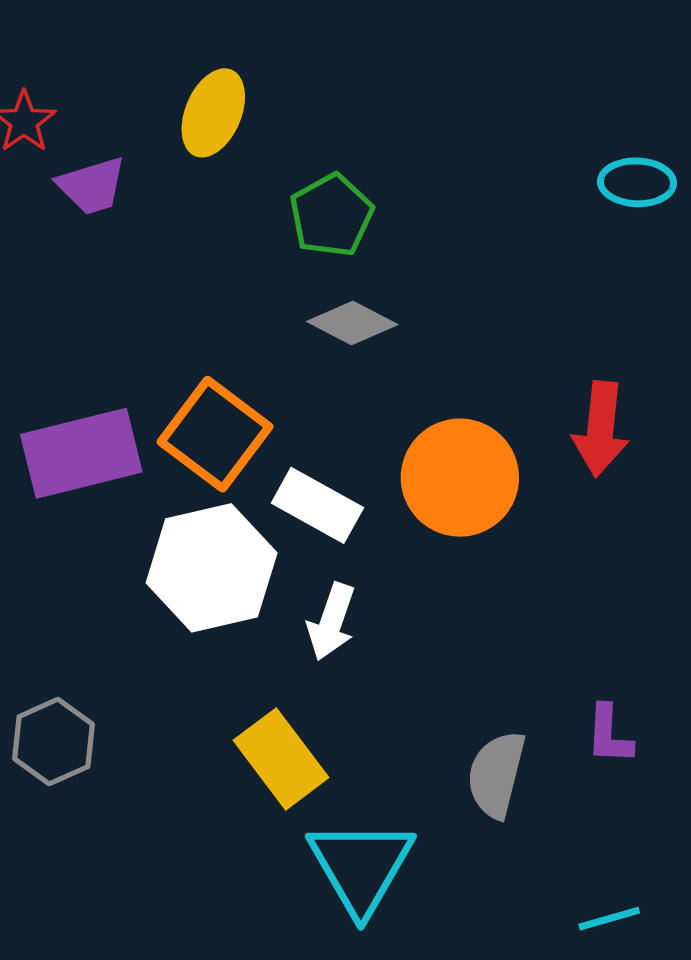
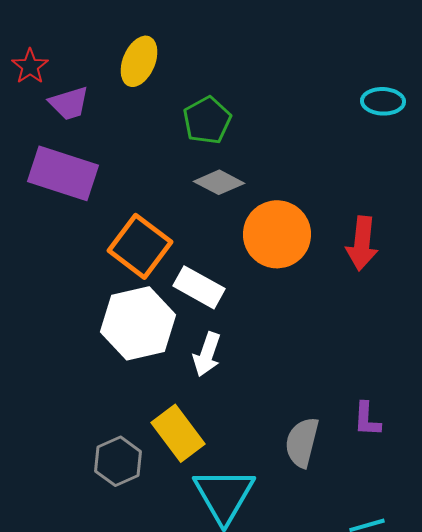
purple rectangle: (81, 453) -> (63, 173), moved, turned 32
orange circle: (460, 478) -> (277, 234), moved
gray hexagon: (54, 742) -> (118, 461), moved

